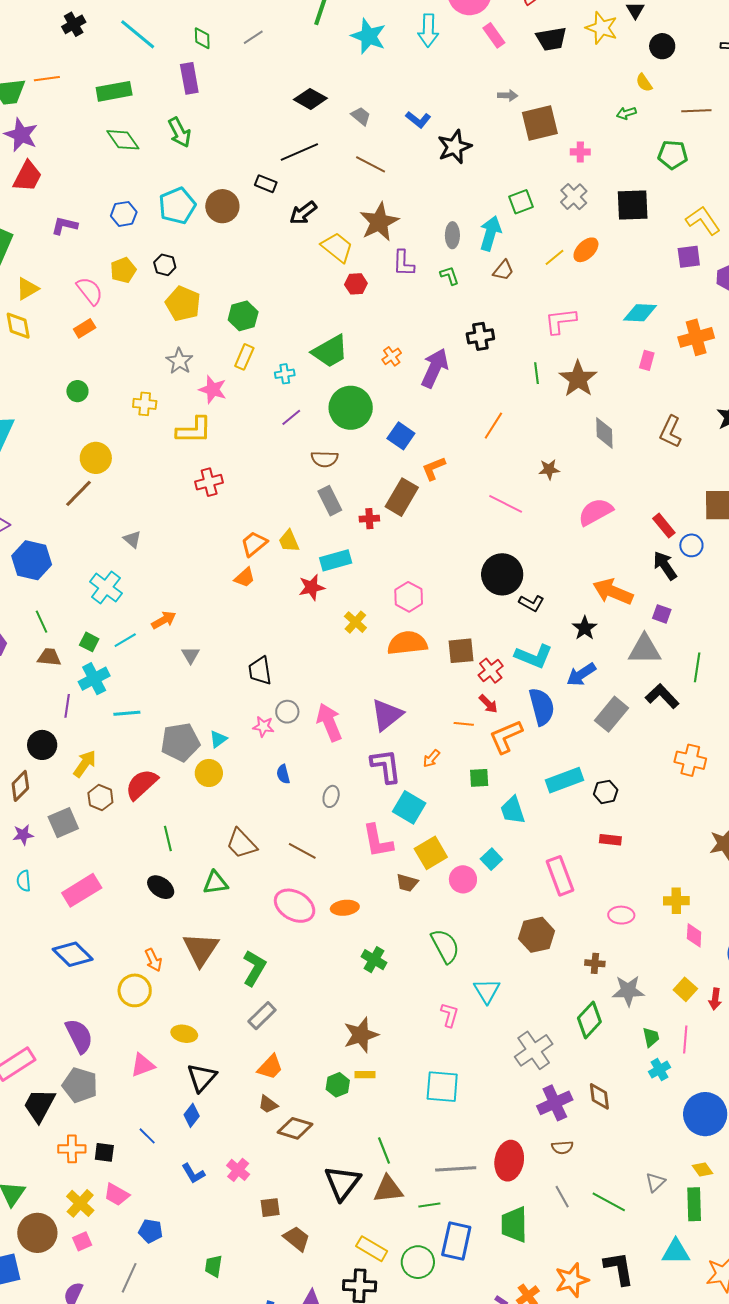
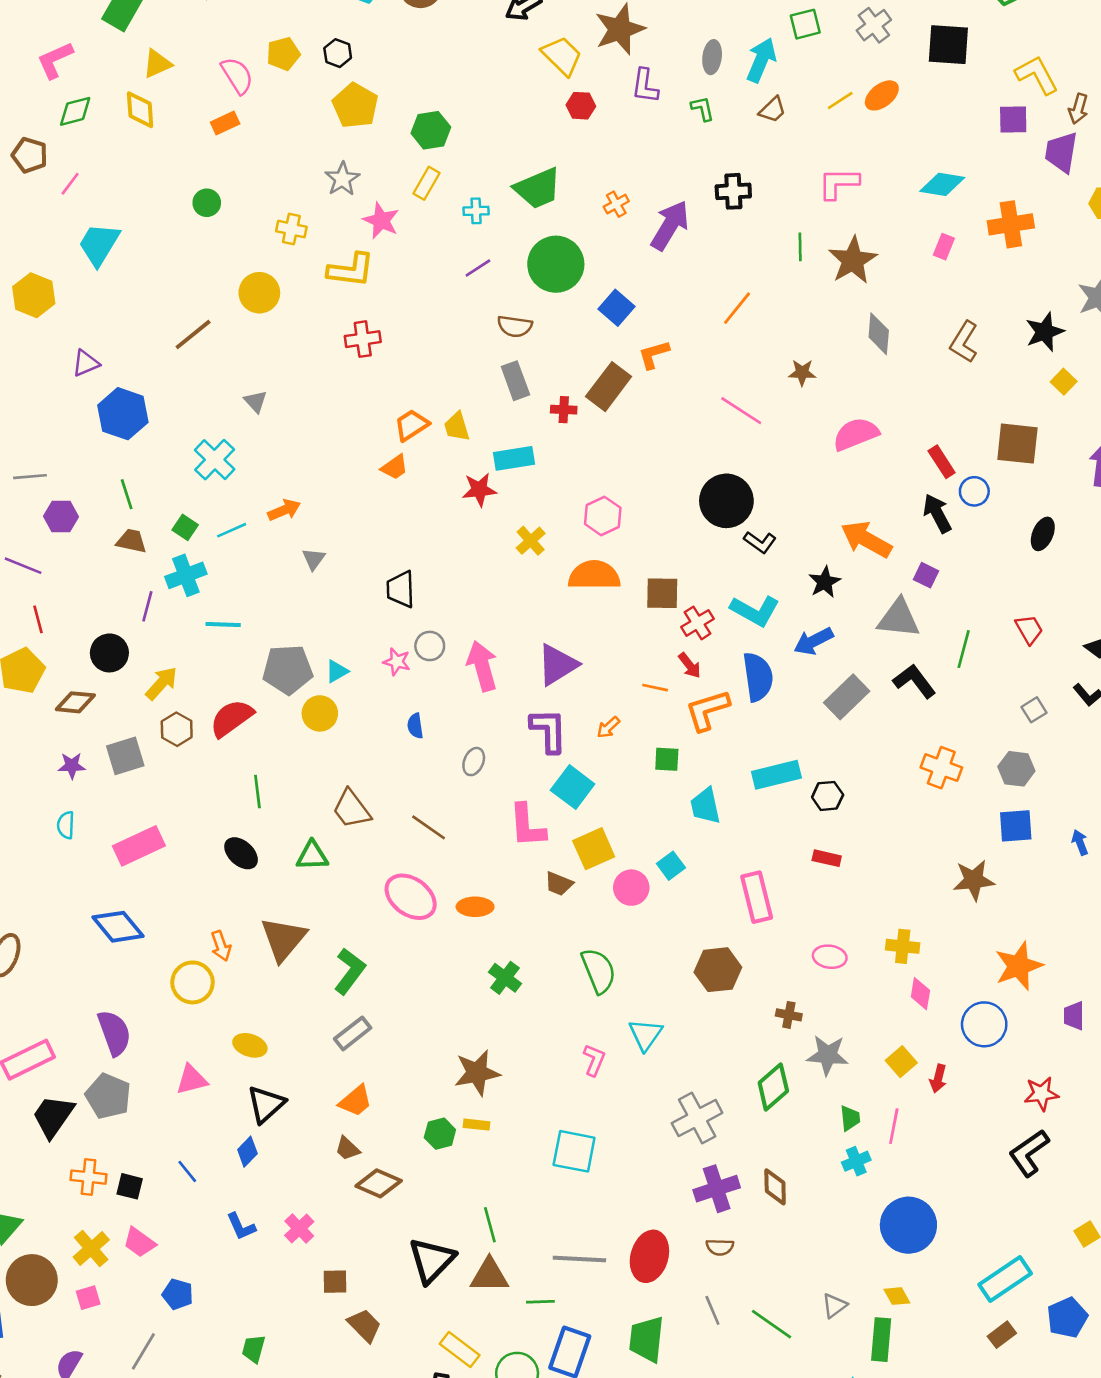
yellow circle: (96, 458) -> (259, 293), moved
brown diamond: (20, 786) -> (75, 702), turned 44

